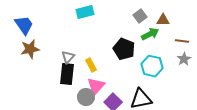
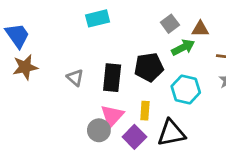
black pentagon: (124, 49) -> (149, 67), turned -30
gray triangle: (68, 57) -> (75, 78), turned -32
yellow rectangle: (91, 65) -> (145, 111), moved, turned 32
black rectangle: (67, 74) -> (112, 78), moved

